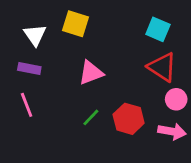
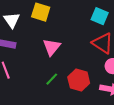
pink triangle: (91, 73) -> (52, 47), turned -30

